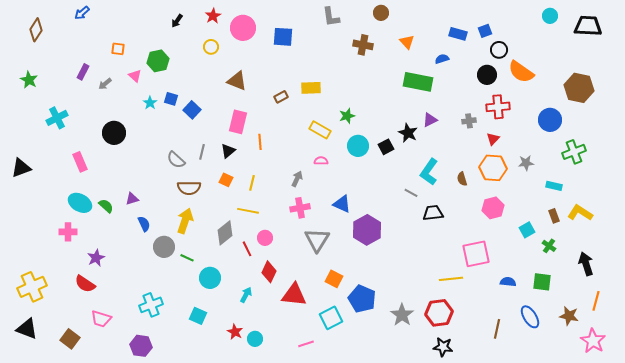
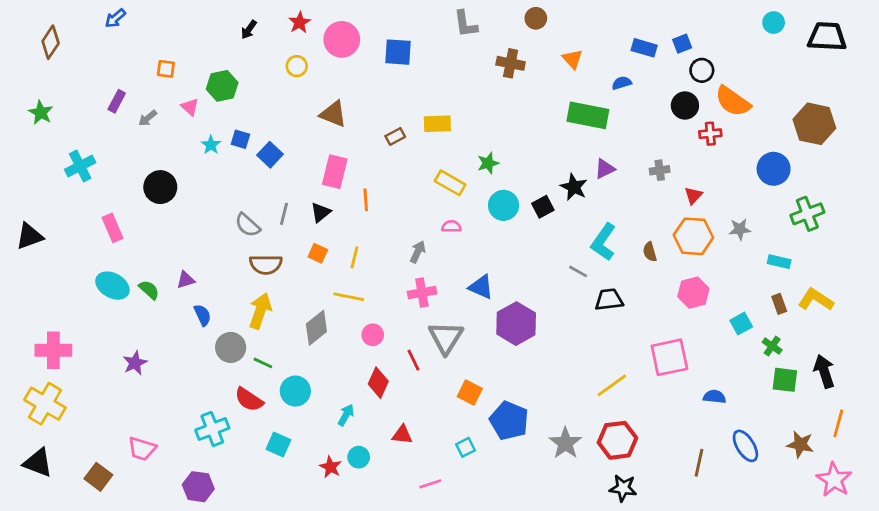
red cross: (498, 107) -> (710, 134), moved, size x0.7
pink cross: (68, 232) -> (53, 350), moved, size x1.4
red line: (247, 249) -> (413, 360), moved
yellow line: (451, 279) -> (612, 385), moved, turned -30
green square: (542, 282) -> (785, 380), moved
red semicircle: (85, 284) -> (249, 399), moved
yellow cross: (32, 287) -> (45, 404), turned -36
red triangle: (294, 295) -> (402, 435), moved, size x0.6
cyan square: (331, 318) -> (466, 447), size x0.6
cyan circle: (255, 339) -> (359, 457), moved

